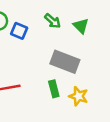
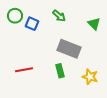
green triangle: (81, 26) -> (94, 24), moved
yellow star: (78, 96) -> (90, 77), moved

